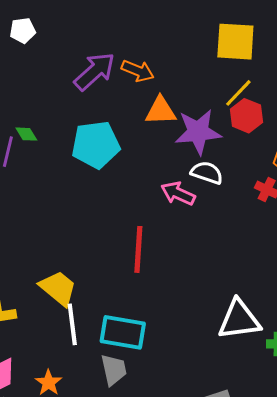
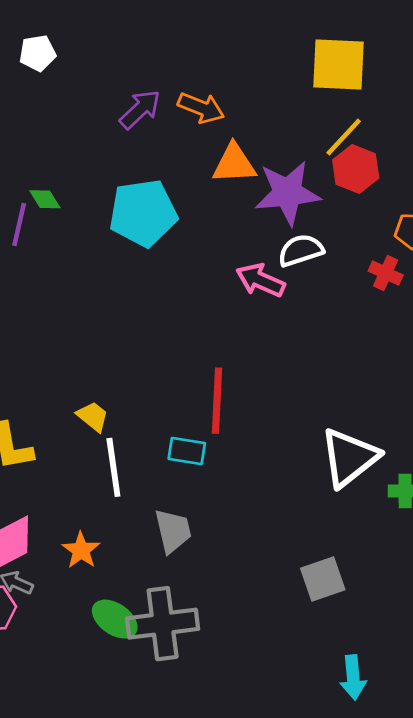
purple arrow: (95, 71) -> (140, 109), size x0.7
white semicircle: (207, 173) -> (301, 250), turned -36
red line: (138, 249) -> (217, 401), moved
yellow trapezoid: (58, 288) -> (93, 416), size x0.6
white triangle: (239, 320) -> (349, 458), turned -30
cyan rectangle: (123, 332) -> (187, 451), moved, size x0.6

